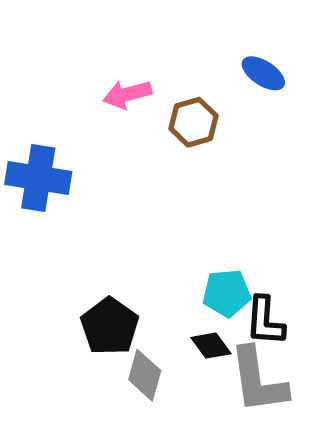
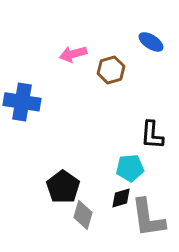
black L-shape: (265, 321) -> (152, 135), moved
black diamond: (211, 346) -> (121, 198), turned -70

